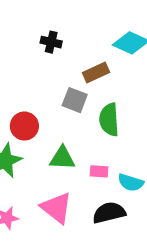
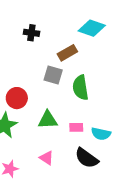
pink triangle: (57, 208) -> (46, 158), size x0.6
black semicircle: (109, 213) -> (87, 158), turned -125

